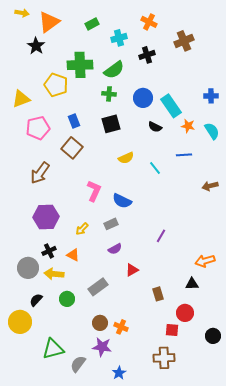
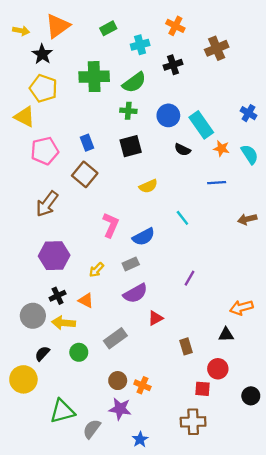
yellow arrow: (22, 13) -> (21, 31), moved
yellow pentagon: (56, 85) -> (43, 88), moved
blue cross: (211, 96) -> (248, 113), turned 32
yellow triangle: (21, 99) -> (25, 117), turned 48
cyan line: (155, 168) -> (182, 218), moved
blue semicircle: (122, 201) -> (144, 237), turned -54
purple semicircle: (115, 249) -> (135, 293), size x1.5

